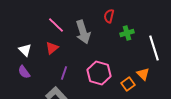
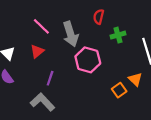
pink hexagon: (99, 73) -> (88, 60), moved

